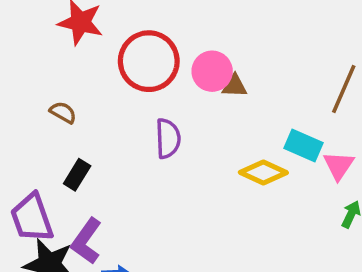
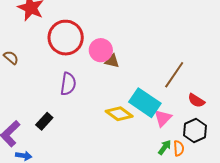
cyan rectangle: (303, 145) -> (145, 103), size x1.4
black rectangle: (77, 175) -> (44, 121), moved

